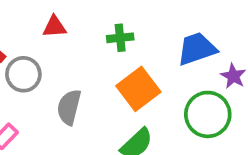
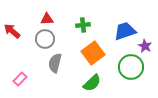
gray circle: (23, 74) -> (45, 39), moved

